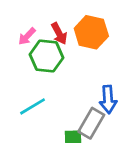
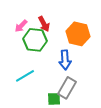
orange hexagon: (91, 32) -> (78, 34), moved
blue arrow: (108, 99) -> (65, 60), moved

